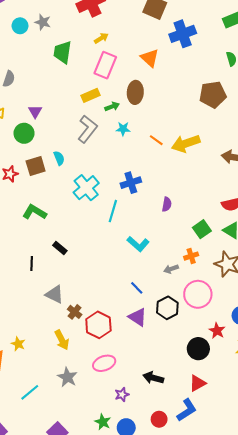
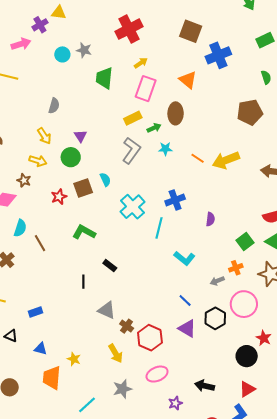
gray star: (67, 377) -> (122, 389), turned 30

